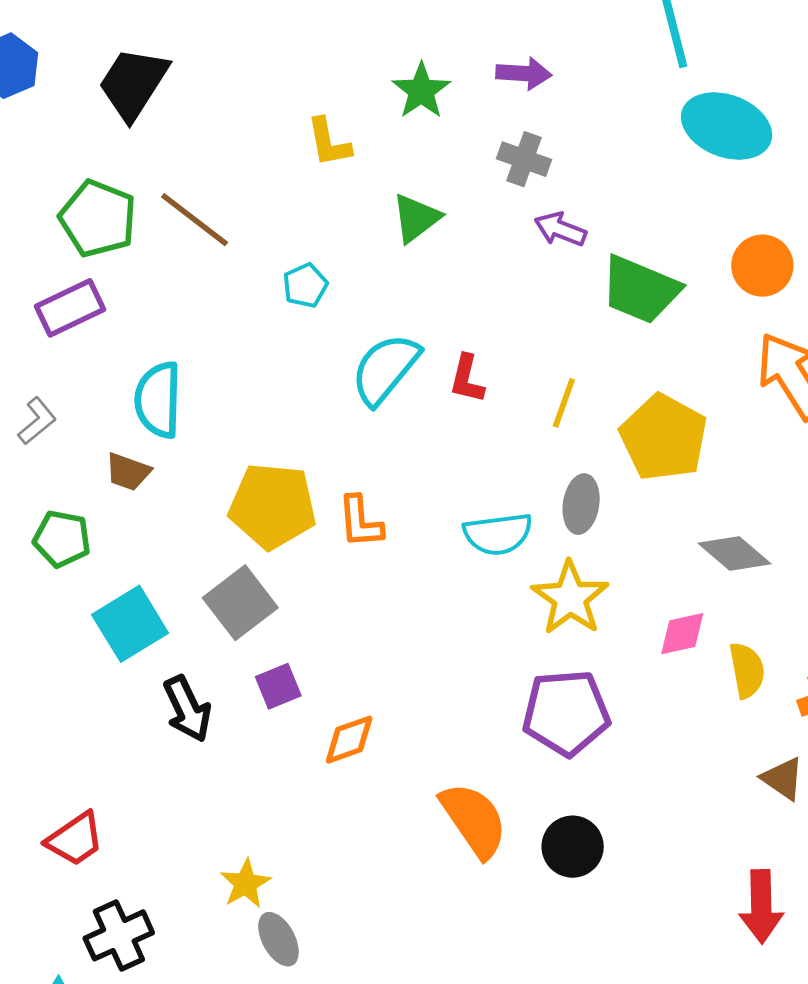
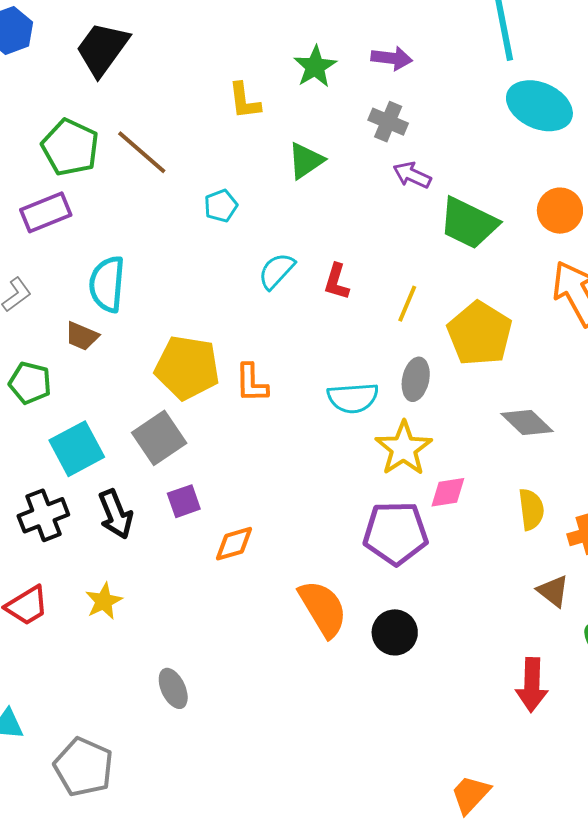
cyan semicircle: (385, 369) -> (277, 271), size x0.7
pink diamond: (682, 634) -> (448, 492), moved
yellow star: (245, 884) -> (104, 601), moved
black cross: (119, 935) -> (43, 515), moved

